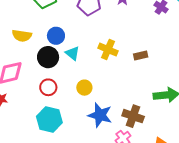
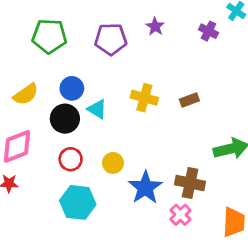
yellow semicircle: (22, 36) -> (26, 94), turned -36
yellow circle: (84, 88) -> (113, 163), moved
blue star: (100, 115) -> (145, 188), turned 30

